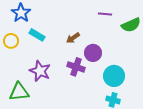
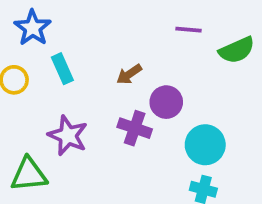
cyan rectangle: (37, 35) -> (62, 69), turned 35

